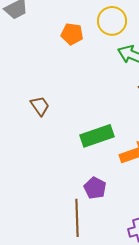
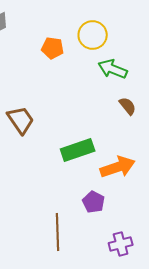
brown trapezoid: (40, 106) -> (21, 120), size x1.4
purple pentagon: (95, 188) -> (94, 202), moved

